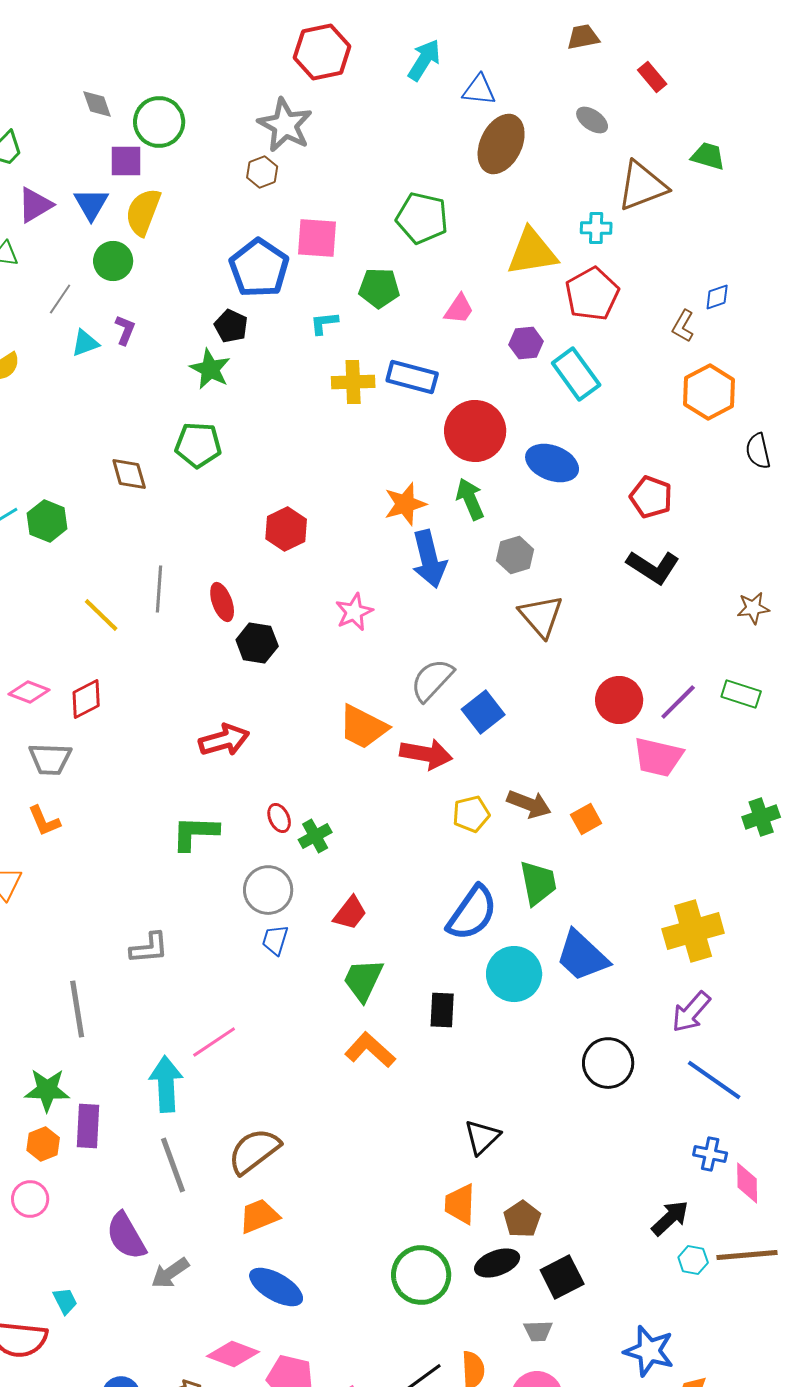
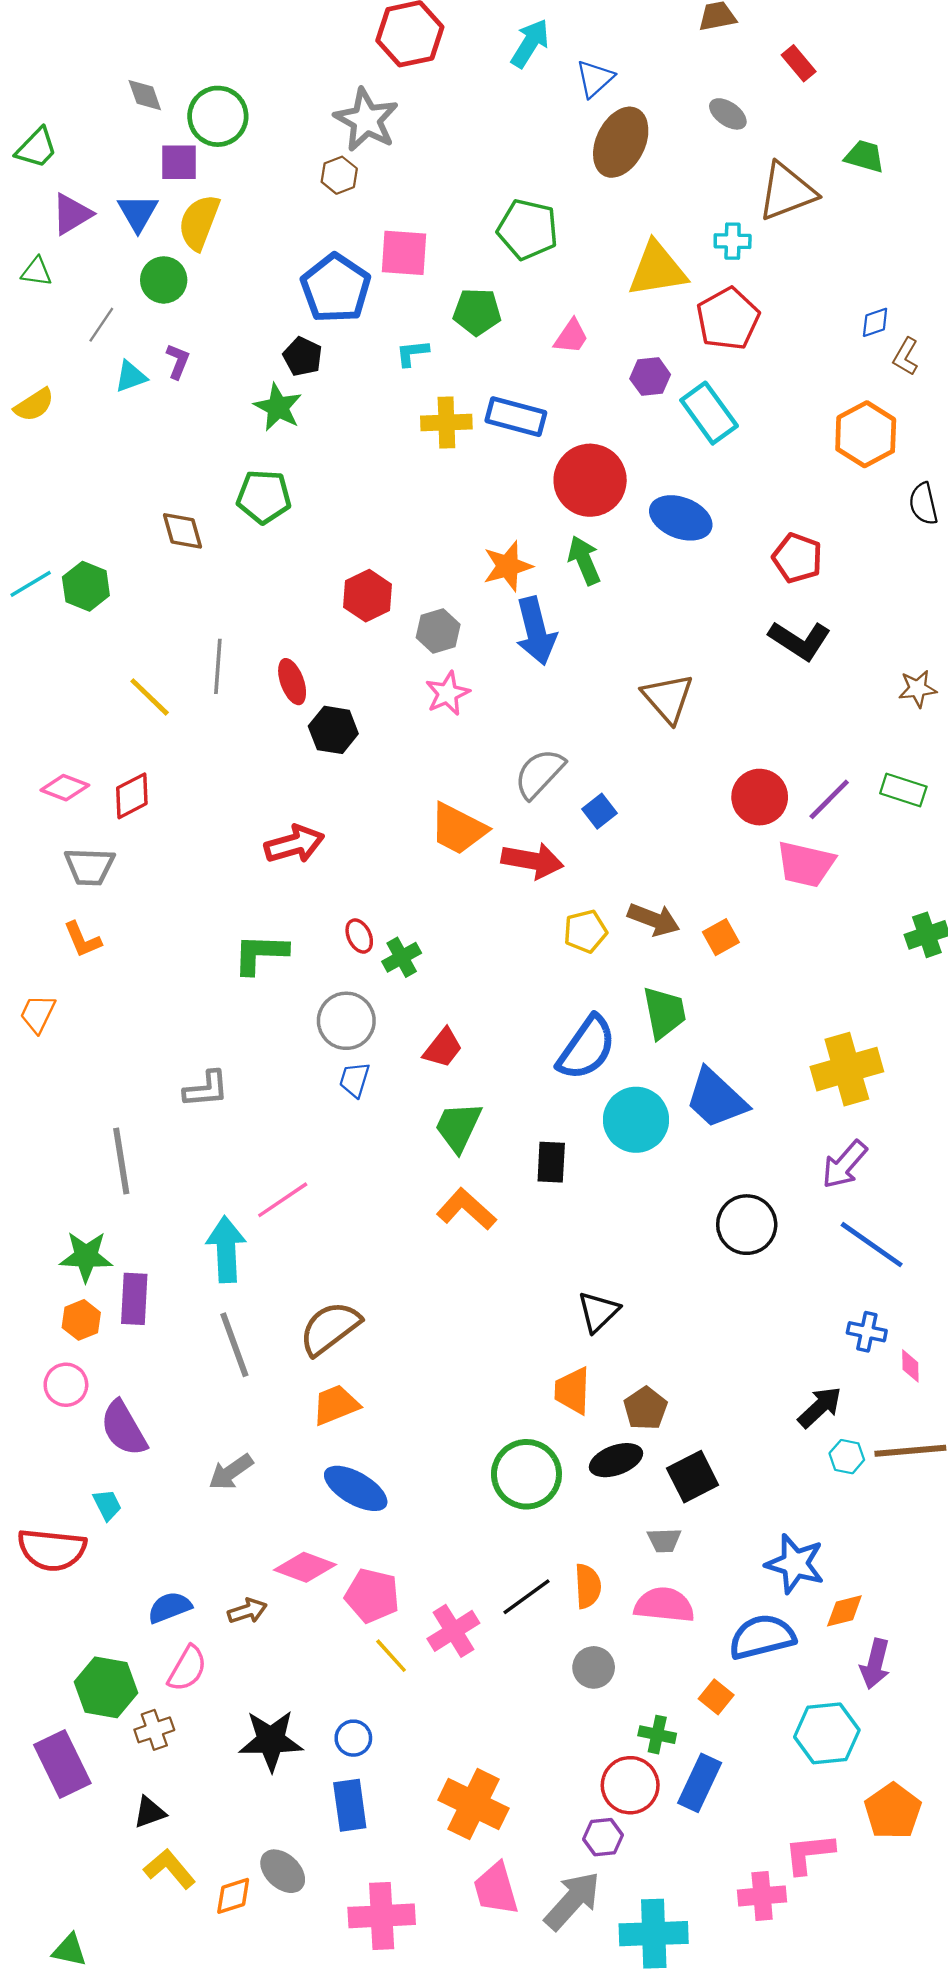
blue triangle: (479, 90) -> (595, 79), turned -48
brown L-shape: (683, 326) -> (906, 357), moved
gray hexagon: (515, 555) -> (438, 631), moved
blue square: (483, 712) -> (599, 811), size x0.7
pink diamond: (747, 1183) -> (910, 1366), size x0.7
purple semicircle: (126, 1236) -> (124, 1428), moved

